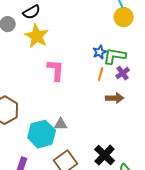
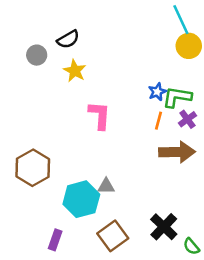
yellow star: (37, 36) -> (75, 71), size x0.7
brown arrow: (115, 98) -> (177, 152), size x1.5

